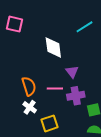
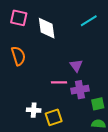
white diamond: (53, 47) -> (47, 28), moved
orange semicircle: (29, 86) -> (18, 56), moved
white cross: (30, 107) -> (34, 110), moved, turned -32

